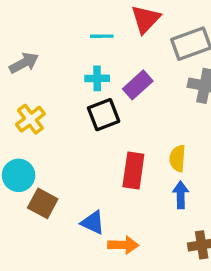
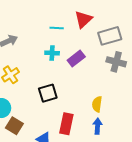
black square: (104, 115) -> (48, 93), moved
red rectangle: (133, 171) -> (66, 124), moved

